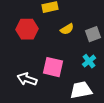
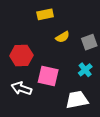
red hexagon: (27, 29) -> (21, 55), moved

